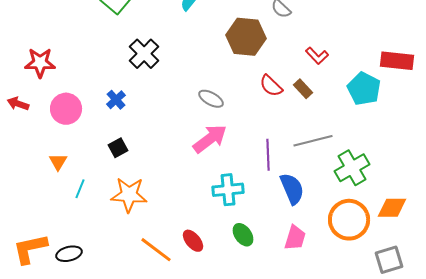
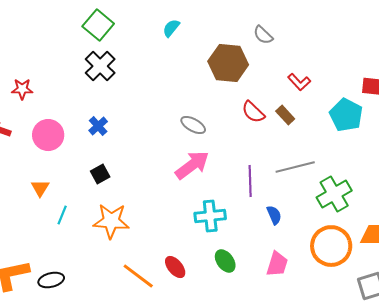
black cross: (144, 54) -> (100, 66), moved
red star: (40, 63) -> (22, 89), size x0.7
blue semicircle: (292, 189) -> (274, 215), size x0.6

